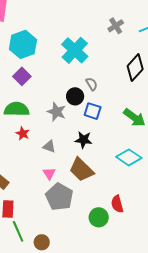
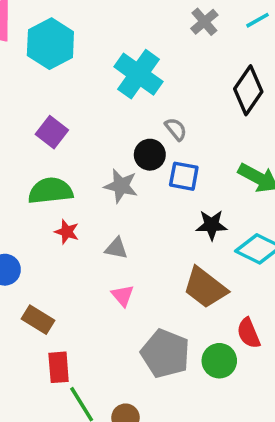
cyan hexagon: (23, 44) -> (50, 44), moved
black star: (83, 140) -> (212, 225), moved
brown trapezoid: (81, 170) -> (205, 288), moved
gray pentagon: (59, 197) -> (165, 354), moved

